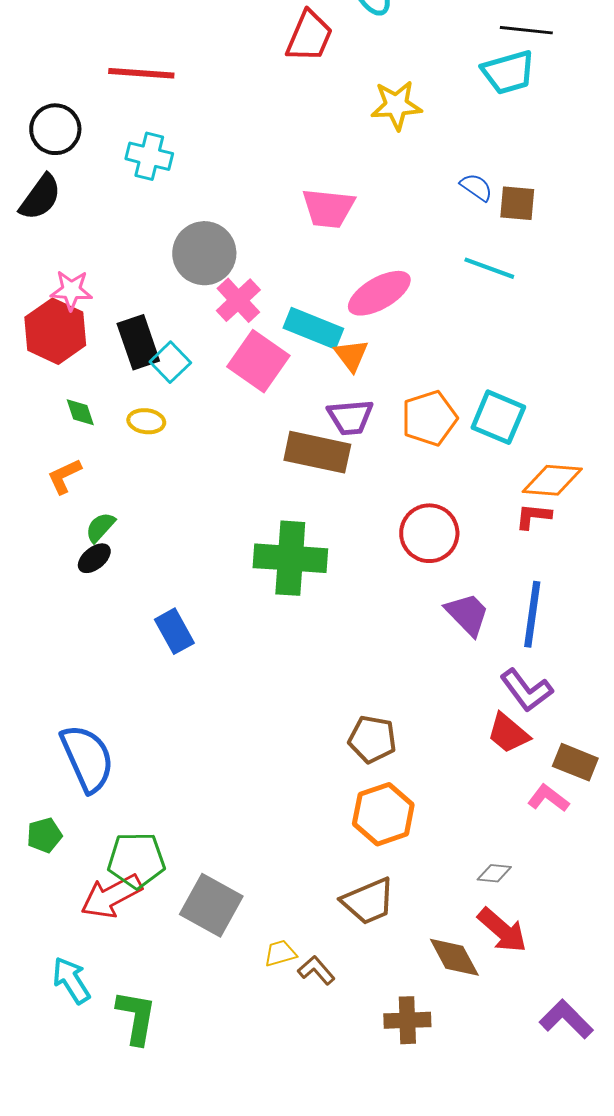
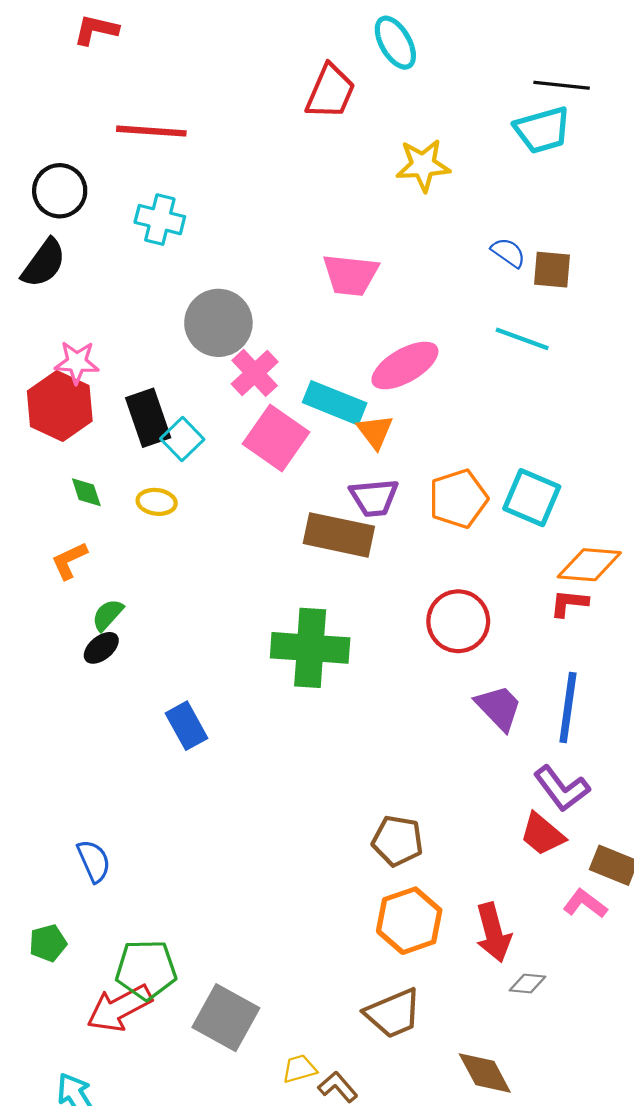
blue semicircle: (87, 758) -> (94, 861), size x0.6
red arrow: (502, 930) -> (493, 932), moved, turned 34

